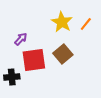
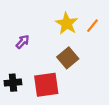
red square: (34, 60) -> (46, 85), moved

